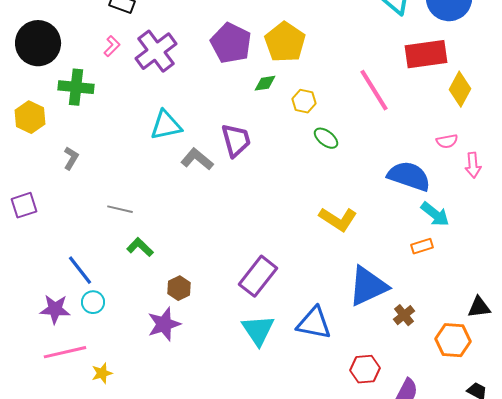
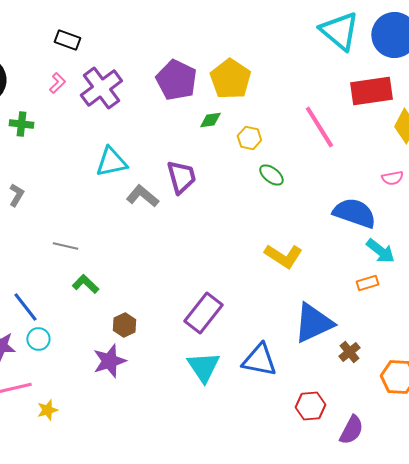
green cross: (76, 87) -> (21, 124), size x0.7

